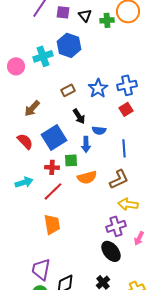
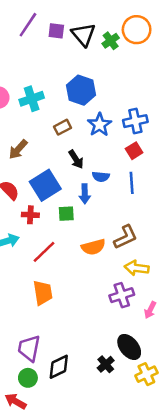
black triangle: (85, 15) -> (83, 35), size x1.5
green cross: (107, 20) -> (111, 41), turned -32
blue hexagon: (69, 45) -> (81, 90), moved
cyan cross: (43, 56) -> (32, 99), moved
blue line: (124, 148) -> (132, 183), moved
red cross: (52, 167) -> (30, 215), moved
orange semicircle: (87, 177) -> (93, 247), moved
black ellipse: (111, 251) -> (129, 347), moved

